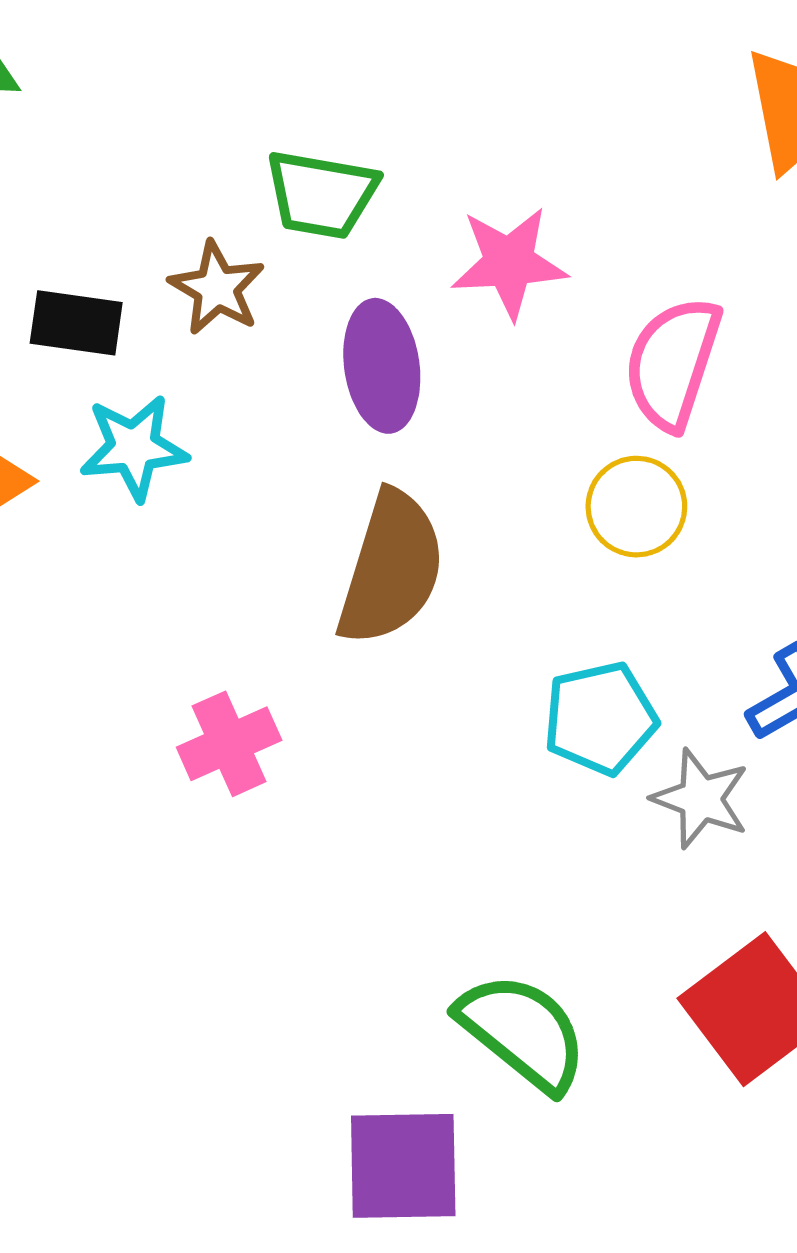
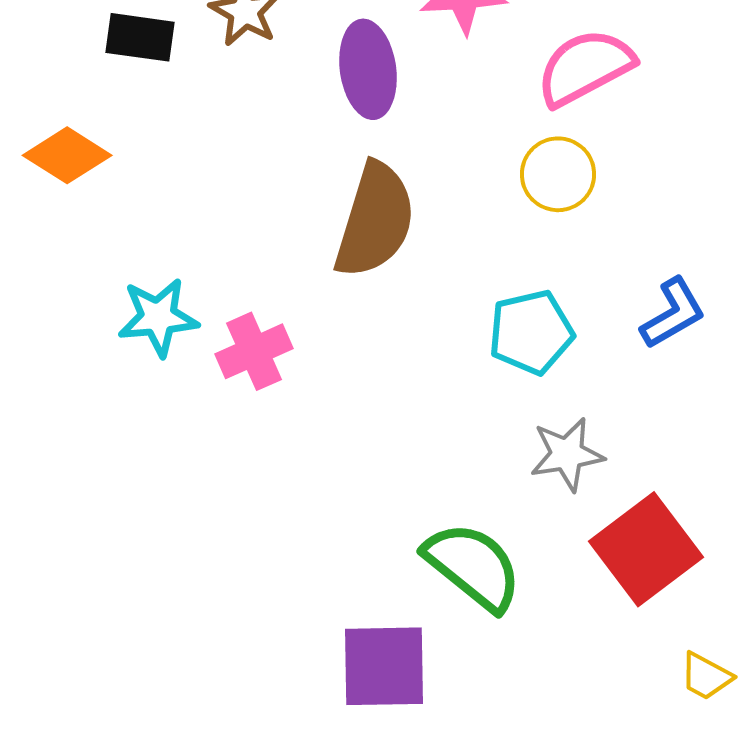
pink semicircle: (673, 363) -> (585, 67), turned 44
cyan star: (134, 448) -> (158, 317), moved
gray star: (701, 799) -> (567, 454), moved, turned -30

